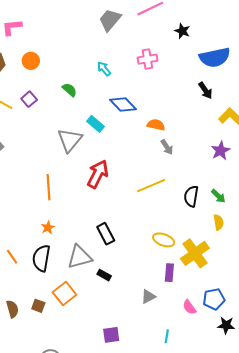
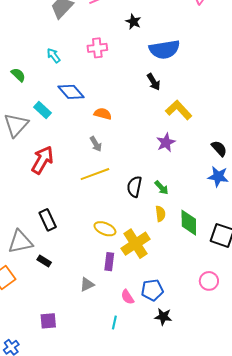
gray arrow: (167, 147) -> (96, 144), moved
cyan line: (167, 336) -> (114, 322), moved

